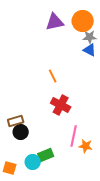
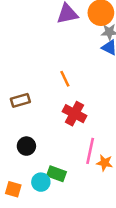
brown rectangle: (16, 121) -> (20, 100), moved
green rectangle: (46, 155) -> (56, 174), turned 42

